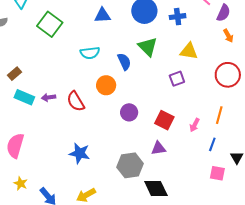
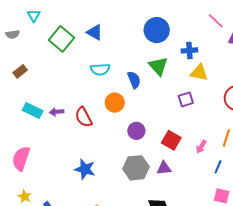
blue triangle: (103, 15) -> (95, 32), moved, turned 30
blue cross: (178, 17) -> (189, 50), moved
brown rectangle: (15, 74) -> (20, 71), moved
gray hexagon: (130, 165) -> (136, 168), moved

